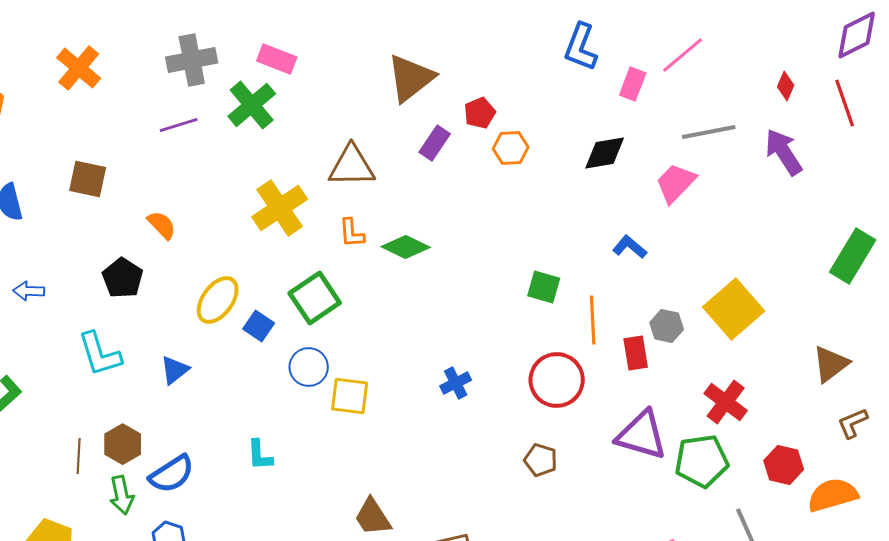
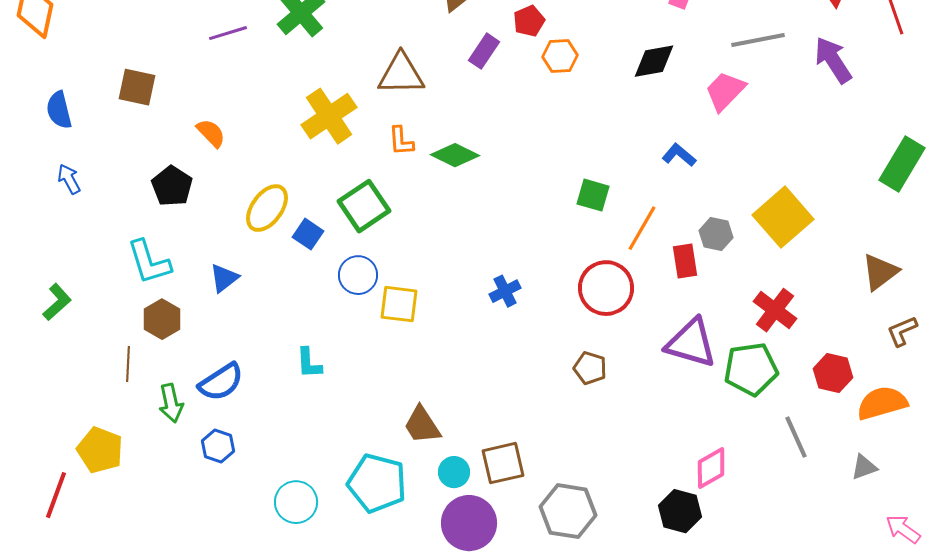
blue arrow: (29, 291) -> (69, 179), moved, turned 60
orange line: (593, 320) -> (642, 228), turned 33
brown hexagon: (123, 444) -> (162, 319), moved

